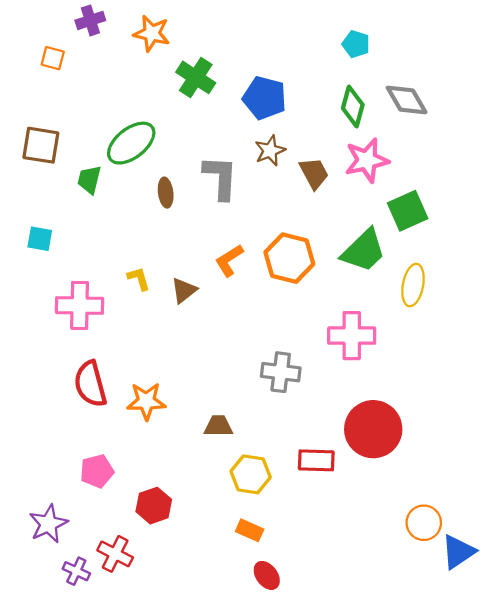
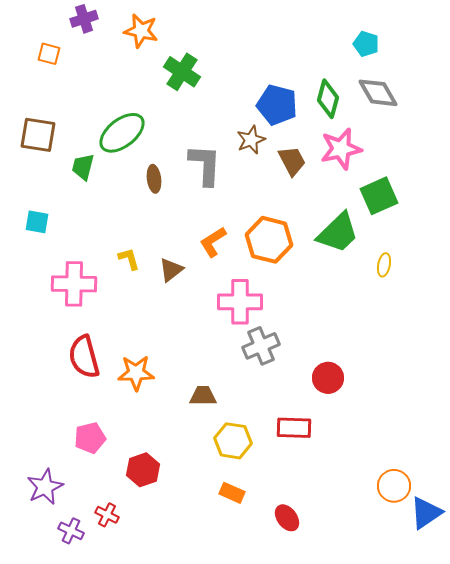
cyan pentagon: (356, 44) -> (366, 44), moved
blue pentagon: (265, 98) -> (277, 105), moved
yellow ellipse: (413, 285) -> (384, 265), size x0.6
pink cross: (352, 336) -> (240, 302), moved
gray cross: (281, 372) -> (261, 346), turned -30
red circle: (373, 429) -> (328, 378), moved, size x0.6
red cross: (115, 554) -> (107, 515), size x0.7
red ellipse: (267, 575) -> (287, 518), moved

